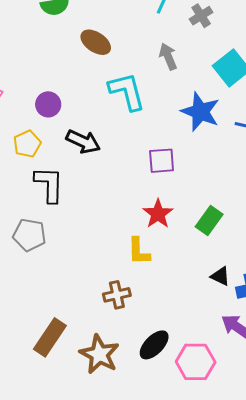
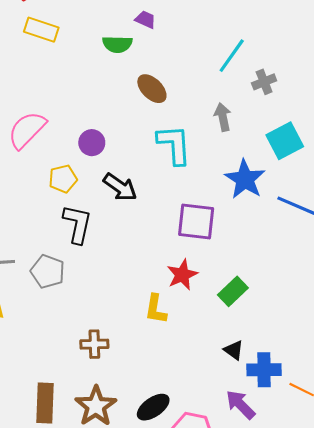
purple square: (162, 161) -> (196, 222), size x1.4
brown cross: (117, 295) -> (94, 344), moved
brown rectangle: (50, 337) -> (45, 403), moved, turned -42

